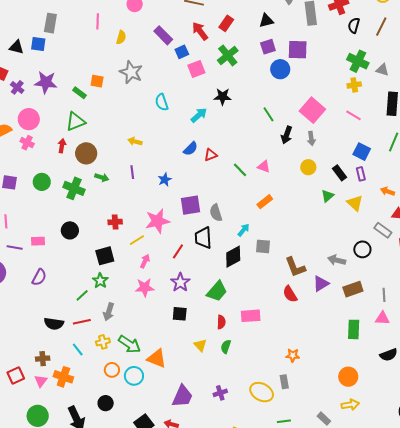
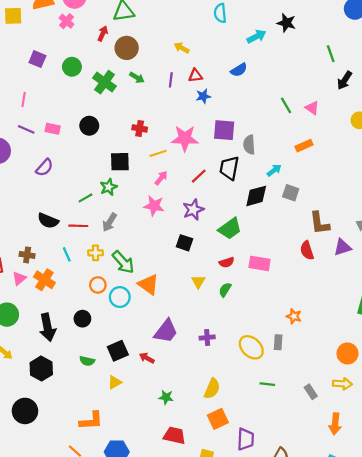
red triangle: (211, 155) -> (195, 76), moved
red semicircle: (221, 322) -> (227, 262), turned 56

